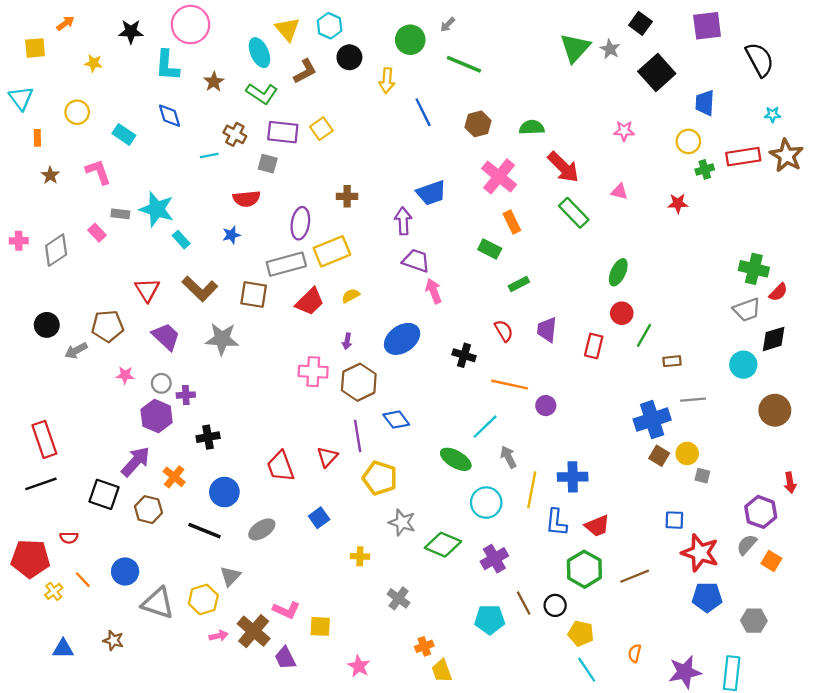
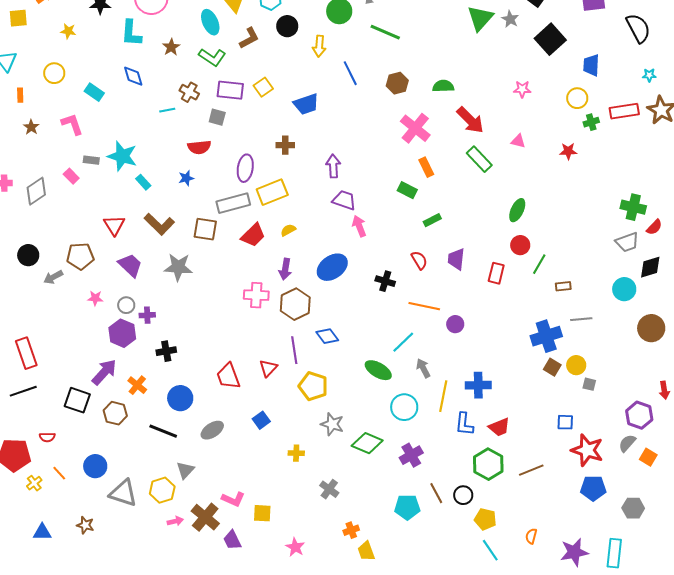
blue trapezoid: (431, 193) -> (306, 104), moved
purple arrow: (347, 341) -> (285, 269), size x1.5

